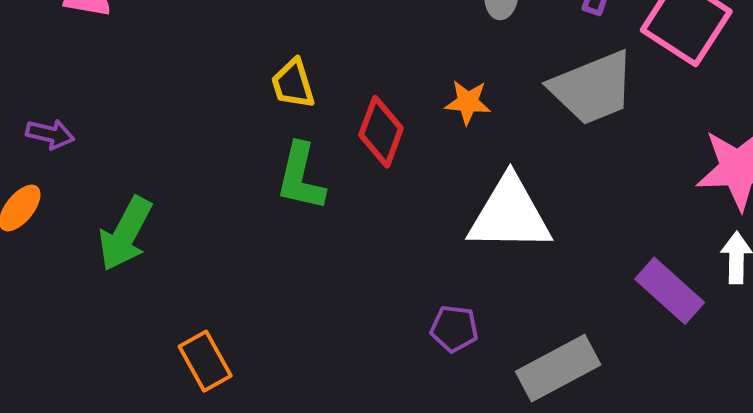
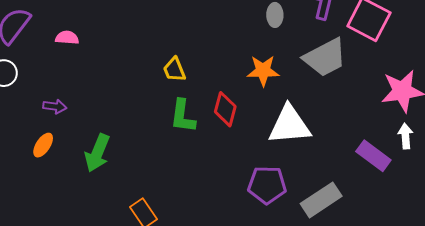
orange star: (468, 102) -> (263, 71), size x1.4
red diamond: (381, 132) -> (225, 109), moved
purple pentagon: (454, 329) -> (267, 185), size x1.6

